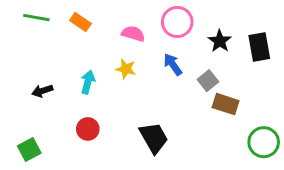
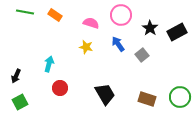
black rectangle: (259, 47) -> (177, 32), turned 72
cyan arrow: (88, 82) -> (49, 64), moved
black arrow: (42, 91) -> (16, 76), moved, turned -48
brown rectangle: (226, 104) -> (147, 99), moved

